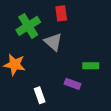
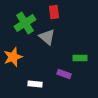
orange star: (15, 65) -> (13, 57), turned -30
white rectangle: (40, 95) -> (35, 84), turned -64

